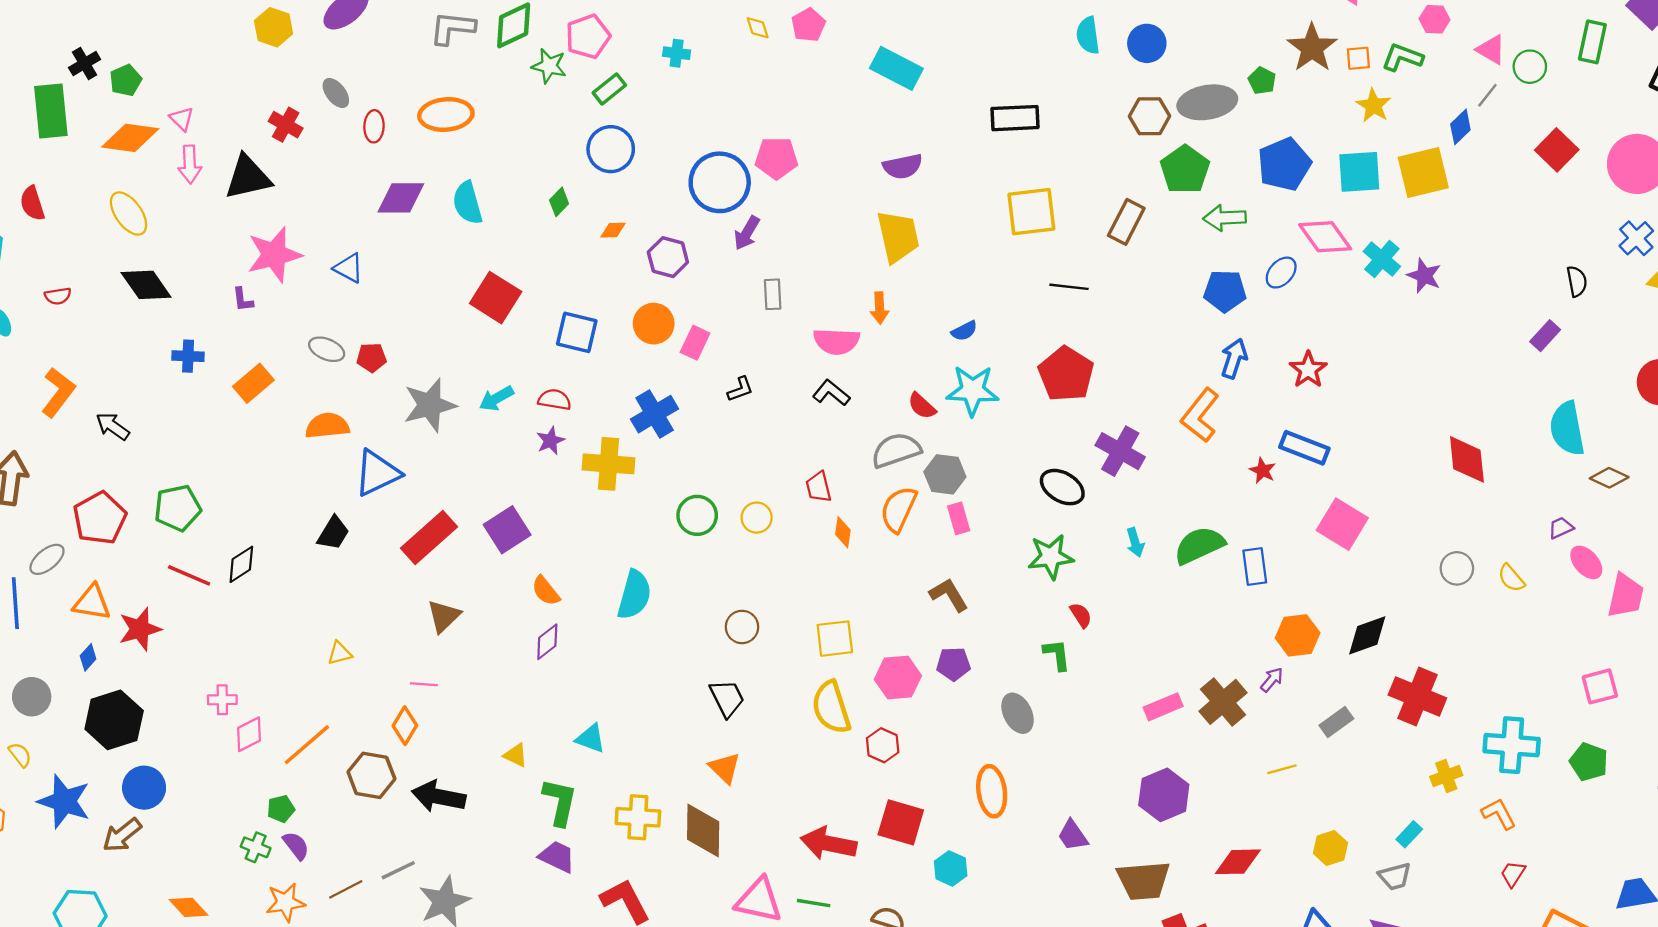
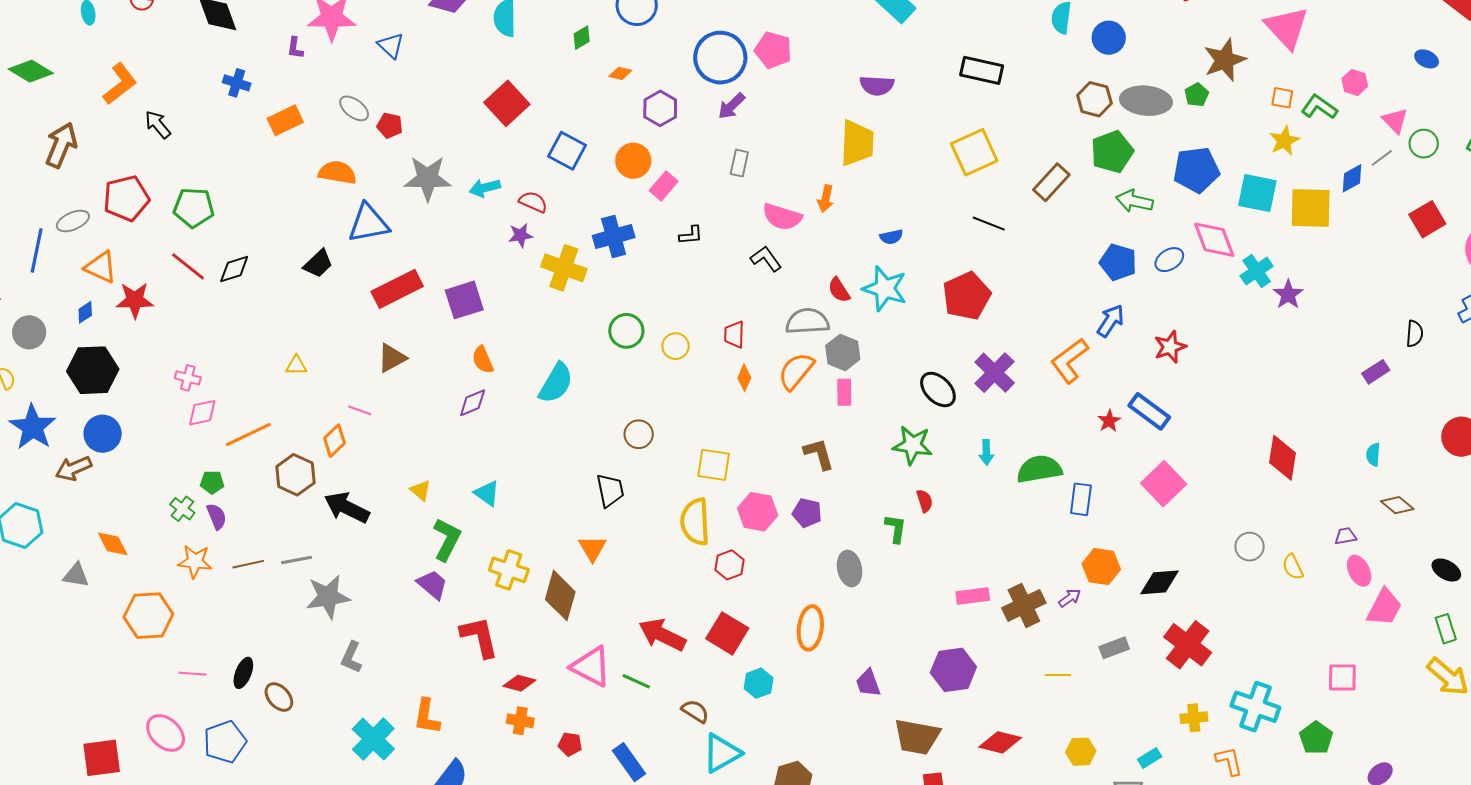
brown star: (1312, 48) -> (1225, 60), moved
yellow square: (1031, 212) -> (974, 152), turned -33
cyan semicircle: (1567, 429) -> (1373, 454), size x0.5

